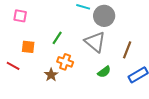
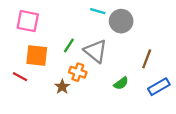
pink square: (20, 16) -> (28, 21), size x1.5
gray triangle: (95, 42) -> (96, 51), moved
orange square: (28, 47) -> (37, 56), size x1.5

